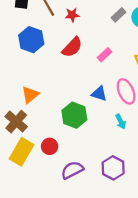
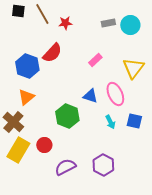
gray rectangle: (119, 15) -> (108, 23), turned 32
blue hexagon: (31, 40) -> (27, 66), moved
red semicircle: (72, 47) -> (52, 53), moved

